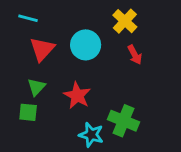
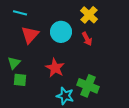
red arrow: (135, 55) -> (87, 39), moved
green triangle: (36, 87) -> (14, 63), moved

